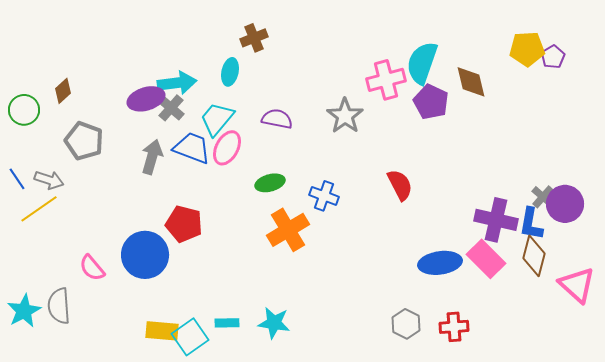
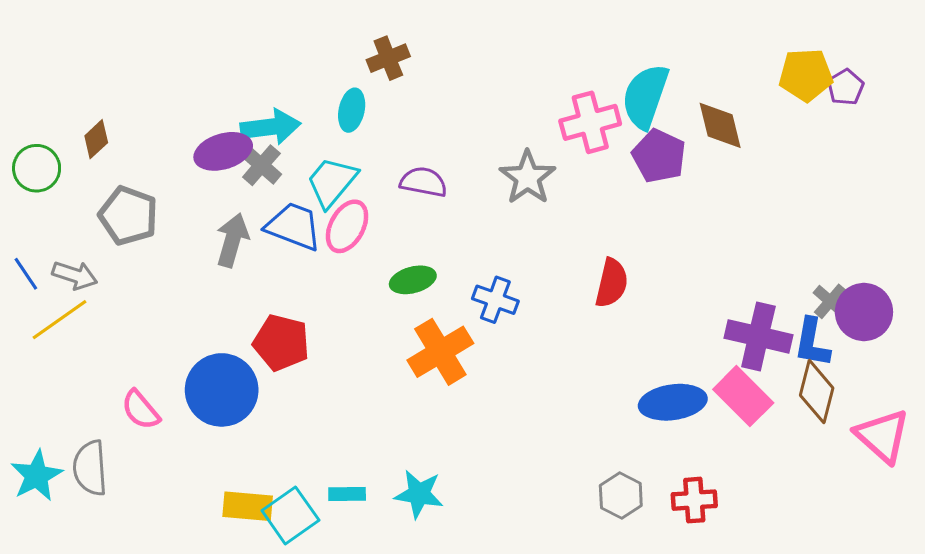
red semicircle: (400, 185) -> (612, 283), turned 40

